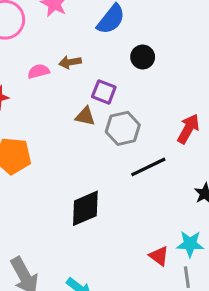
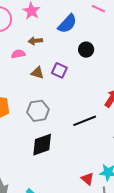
brown arrow: (70, 62) -> (35, 41), moved
brown triangle: (85, 116) -> (37, 73), moved
gray hexagon: (123, 128) -> (38, 111), moved

